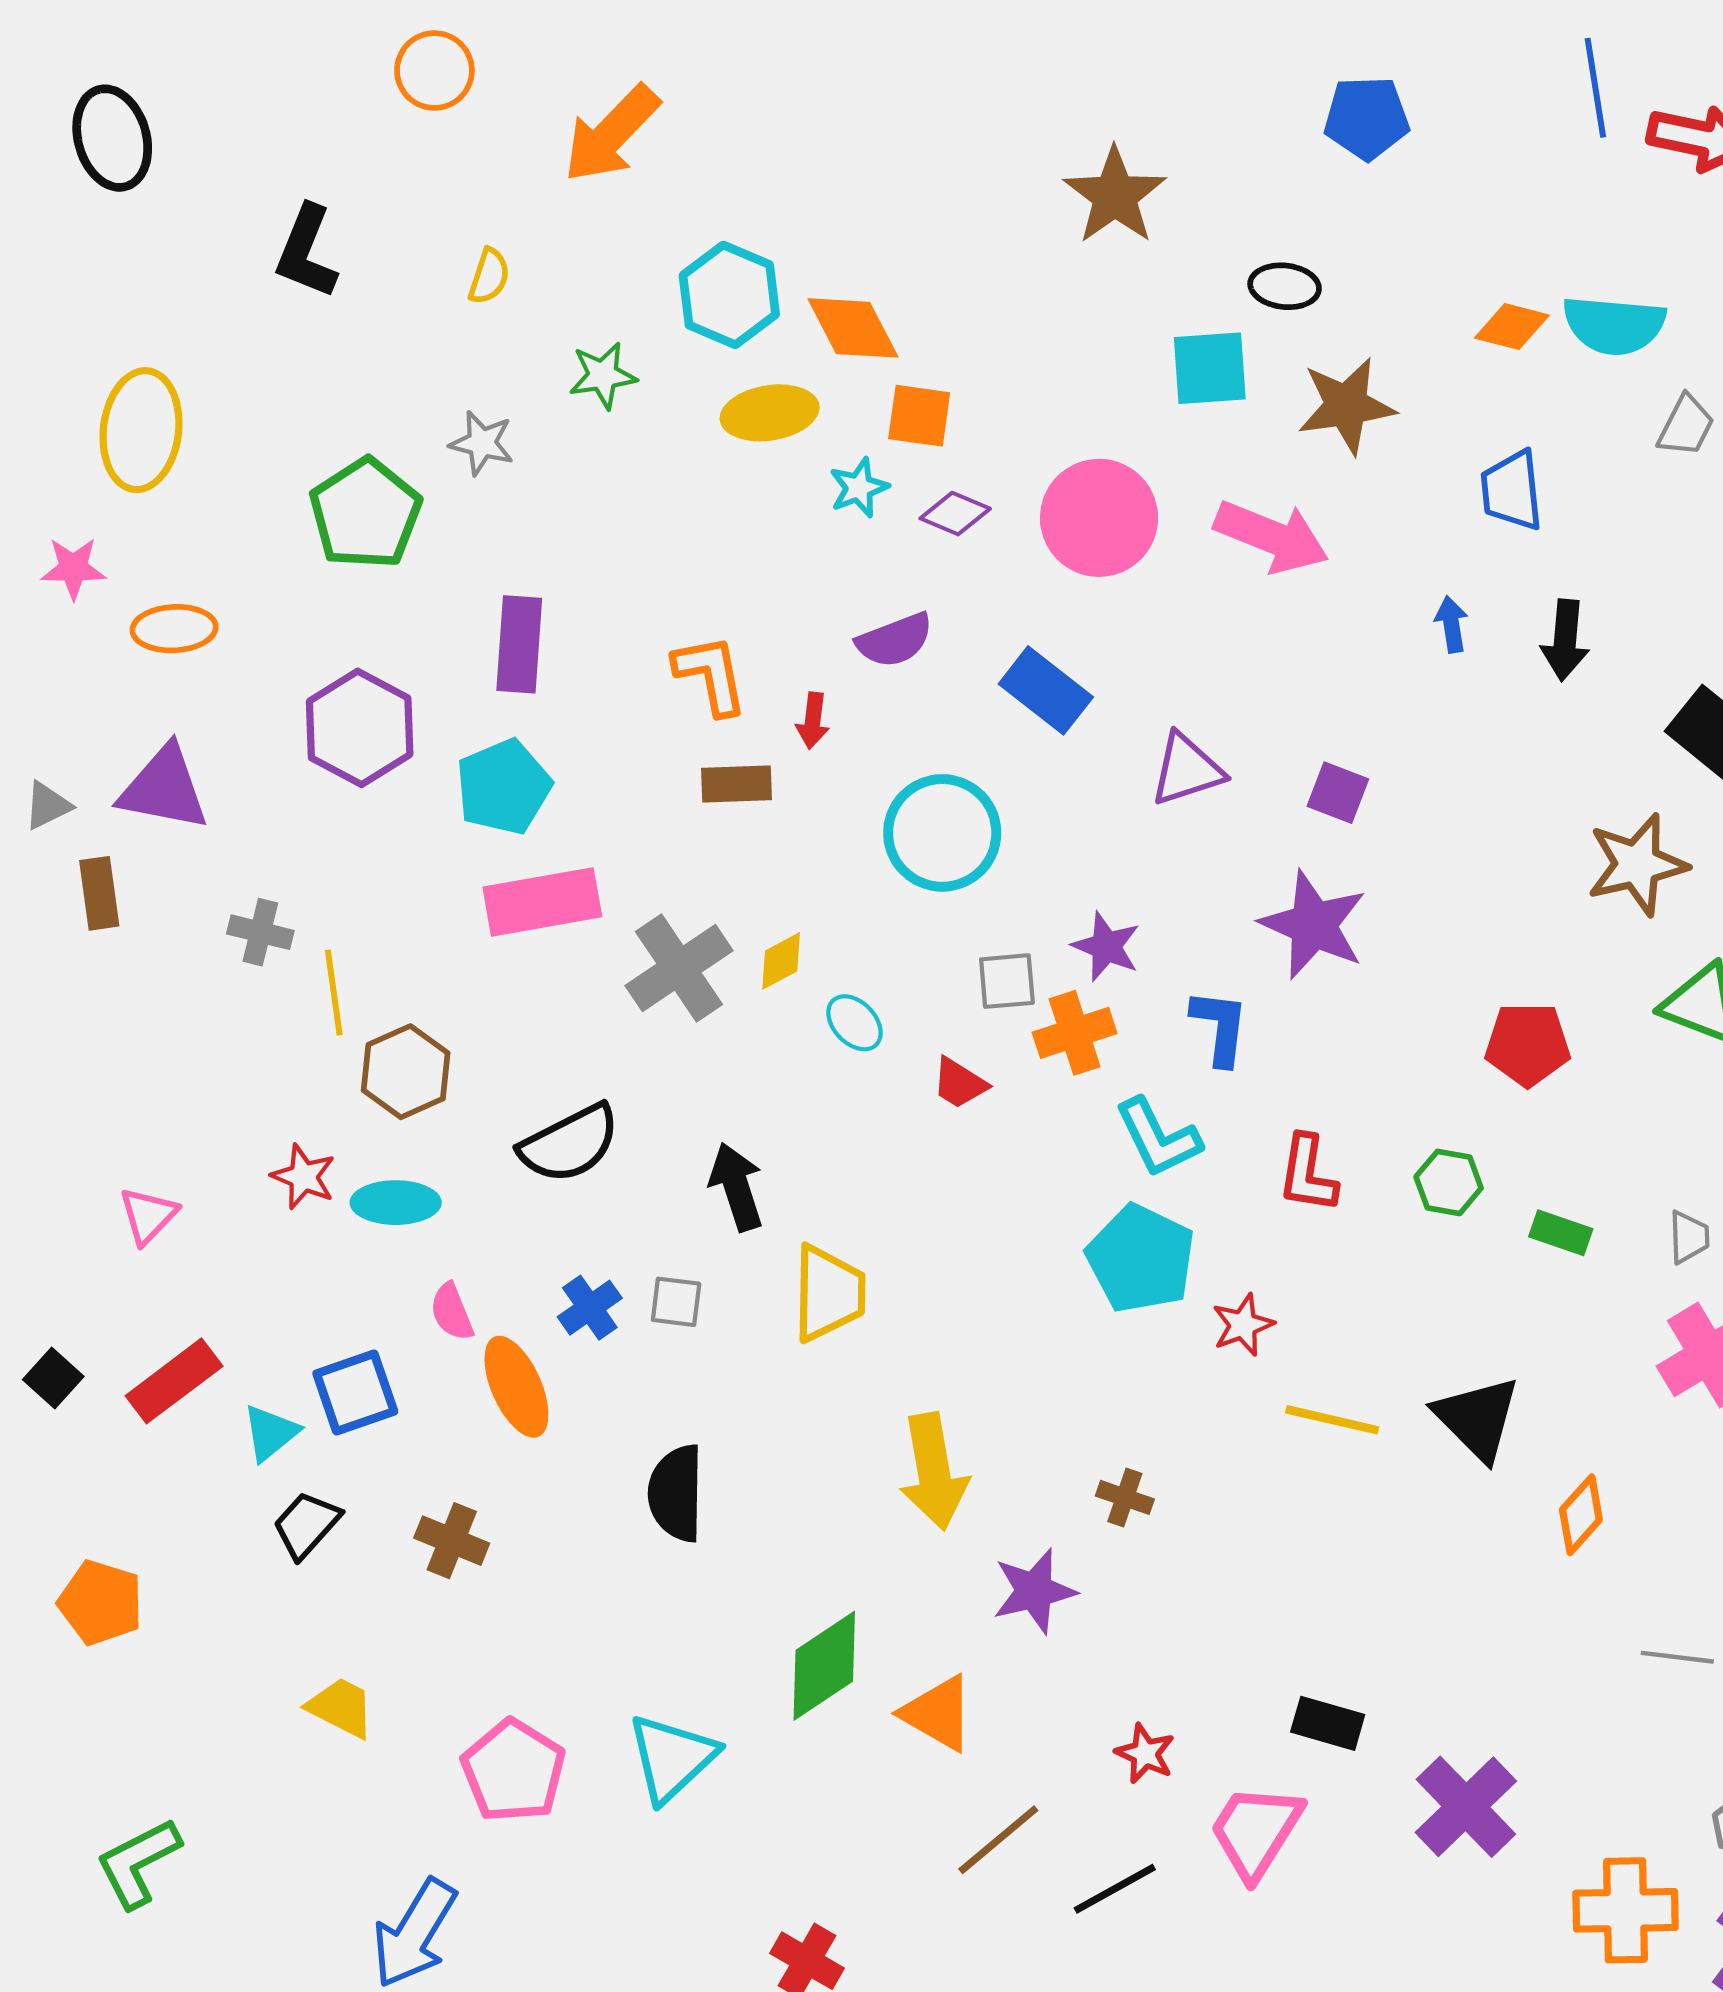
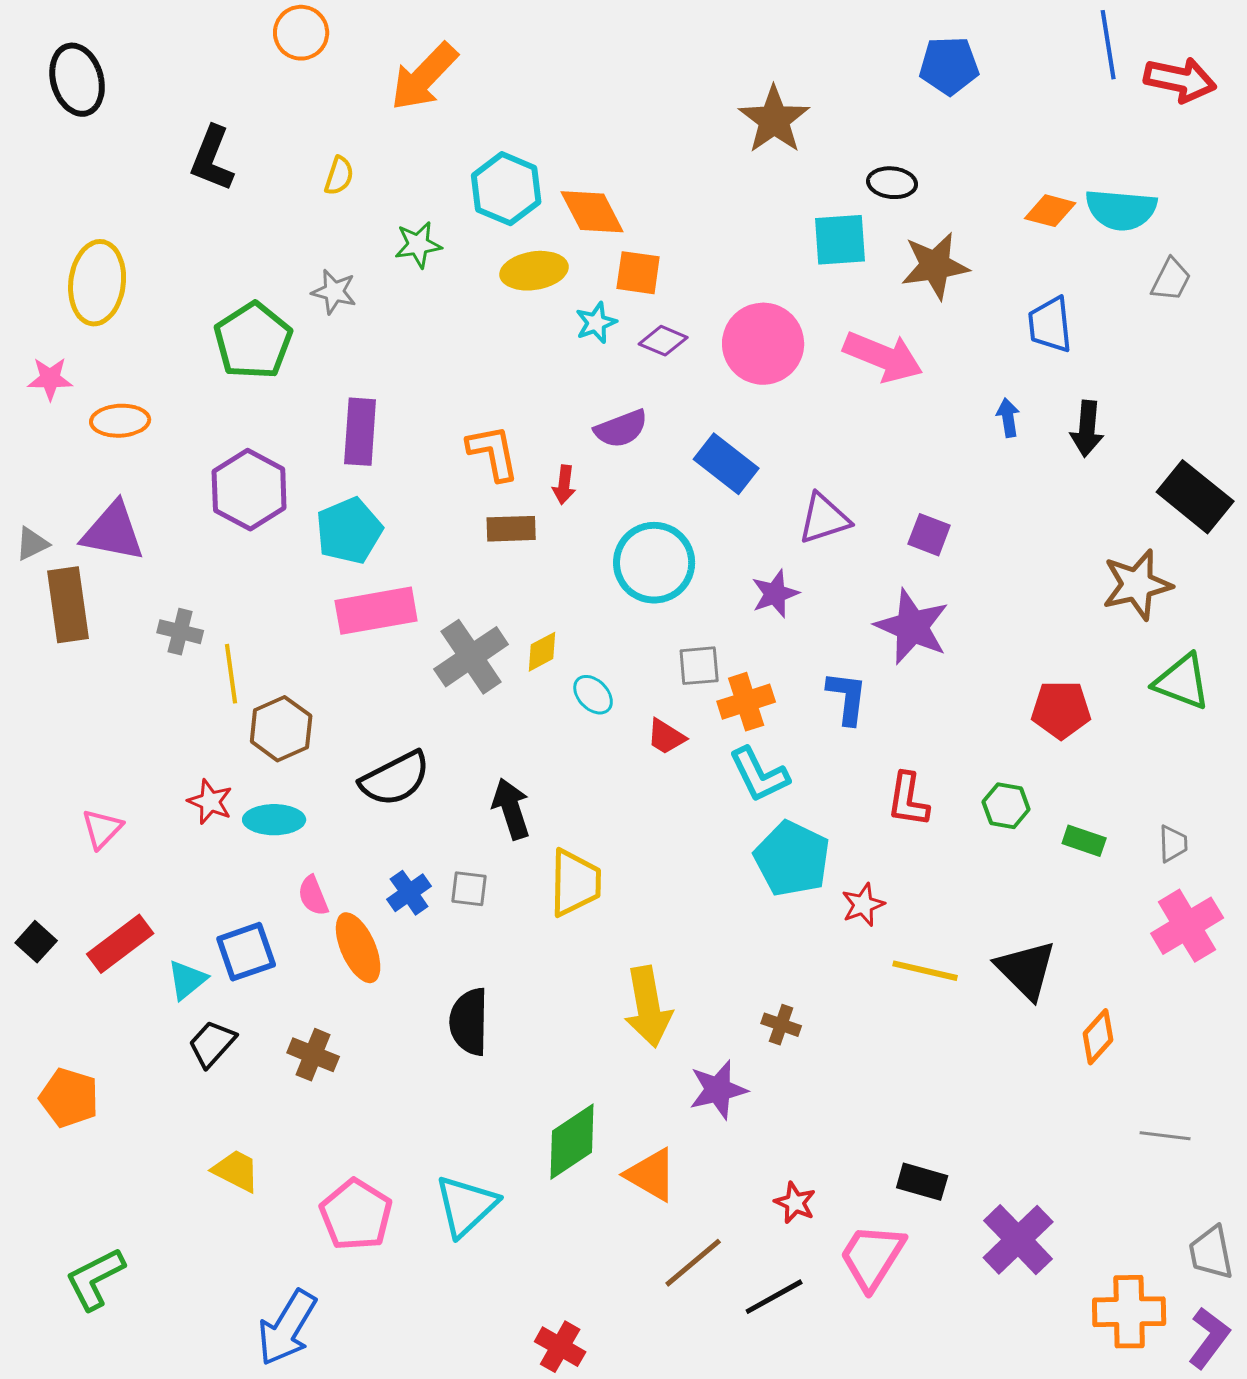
brown rectangle: (99, 893) -> (68, 605), size x1.5
purple star: (1106, 947) -> (775, 594), moved, turned 30
cyan L-shape: (1158, 1138) -> (759, 775), moved

